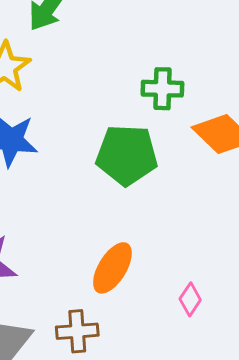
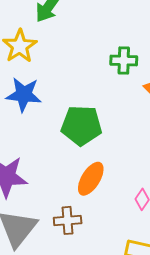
green pentagon: (127, 155) -> (81, 125), moved

